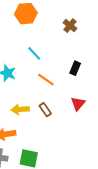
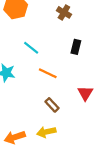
black rectangle: (75, 68) -> (76, 47), moved
yellow arrow: (20, 109) -> (46, 132), moved

